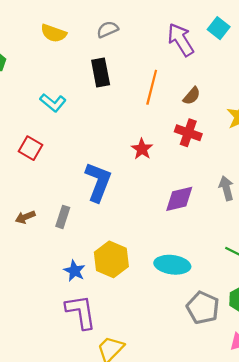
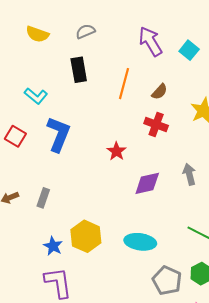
cyan square: (219, 28) -> (189, 50), moved
red star: (142, 149) -> (116, 151), moved
blue L-shape: (98, 182) -> (58, 134), moved

